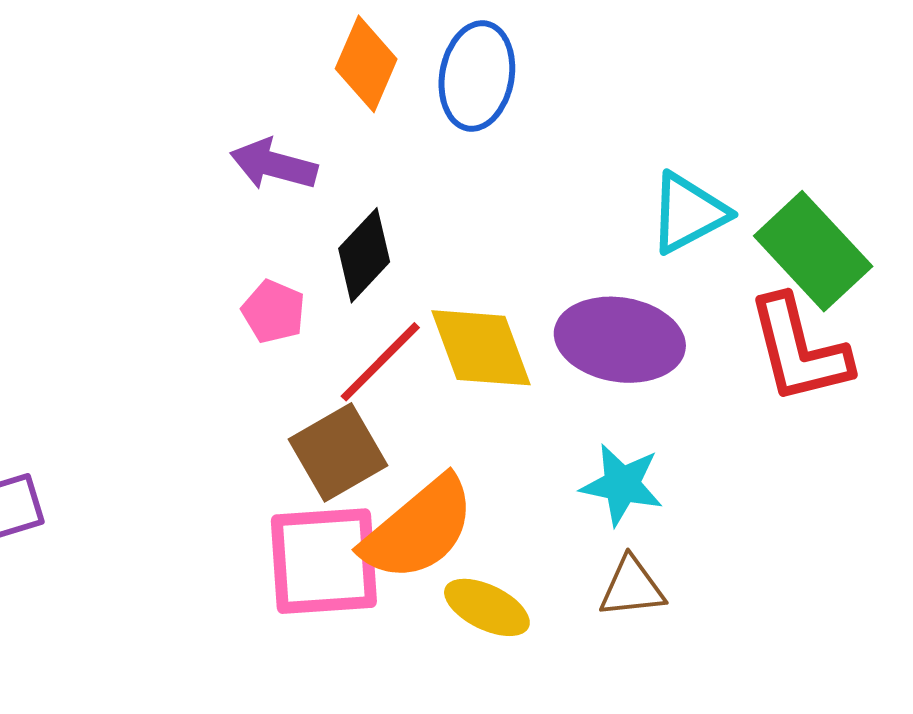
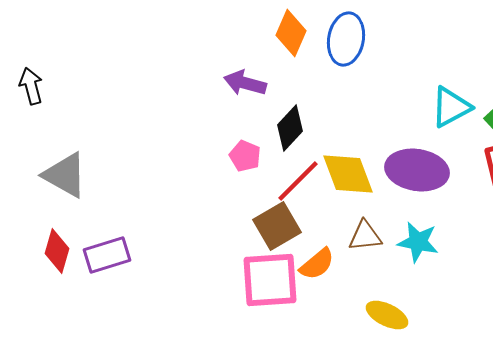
orange semicircle: (419, 529) -> (317, 264), size x0.6
brown triangle: (632, 587) -> (365, 236), moved
yellow ellipse: (487, 607) -> (387, 315), moved

